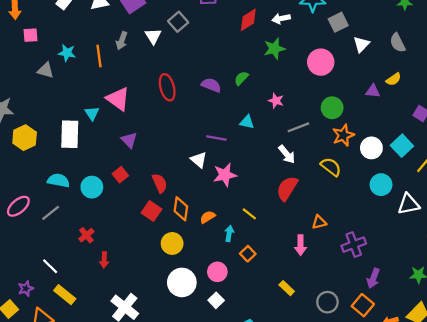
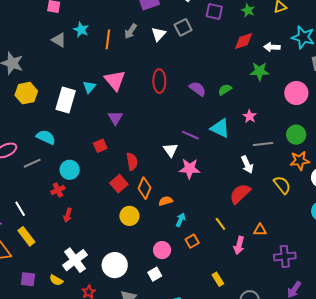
cyan triangle: (247, 122) -> (220, 128), size x1.5
cyan circle: (92, 187) -> (70, 170), moved
yellow line: (249, 214) -> (220, 224), moved
white circle: (182, 282) -> (115, 265), moved

